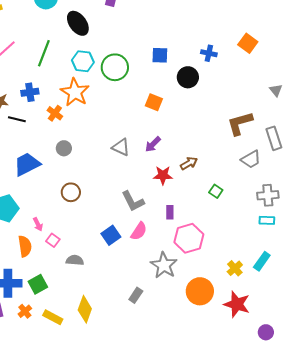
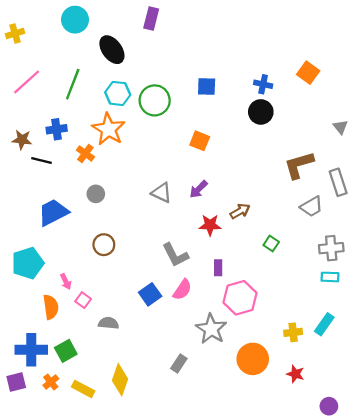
black circle: (188, 77) -> (261, 112), moved
yellow cross: (235, 268) -> (293, 332), turned 35
red star: (237, 304) -> (295, 374), size x0.6

